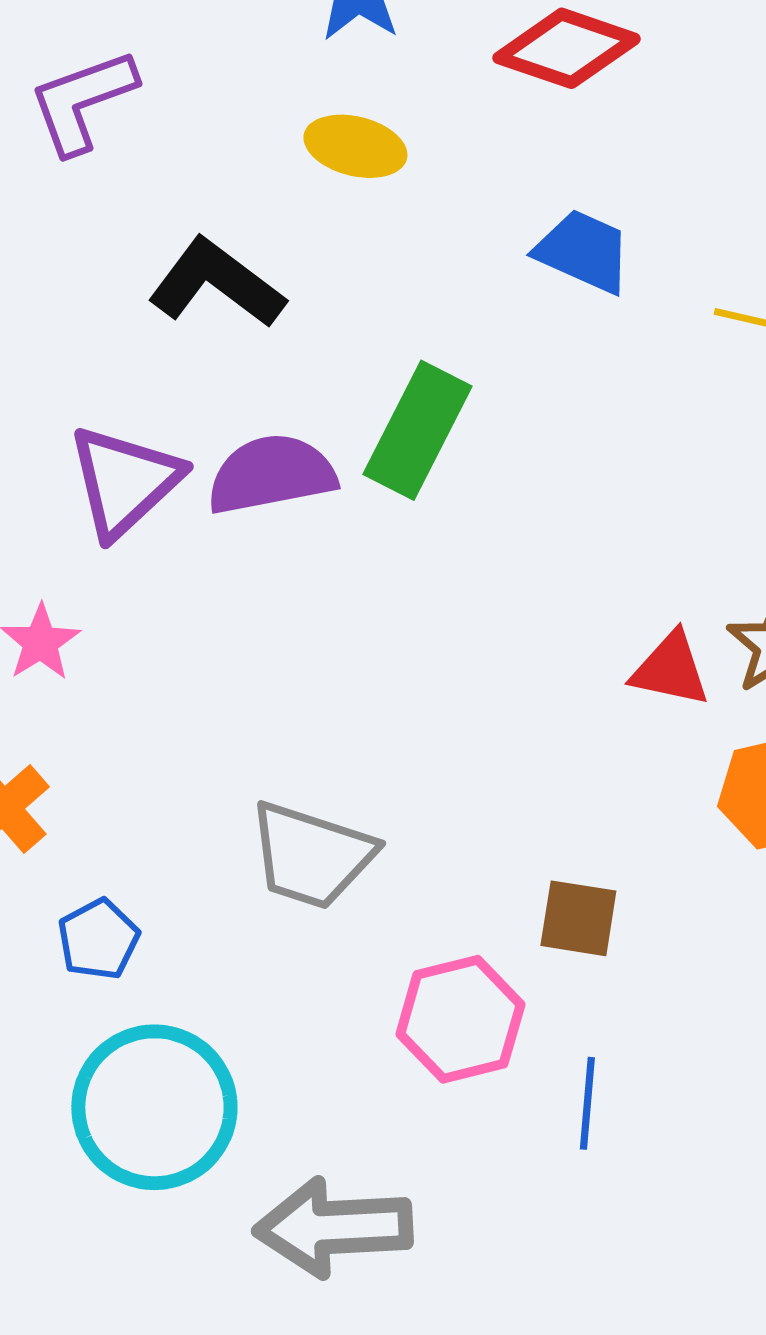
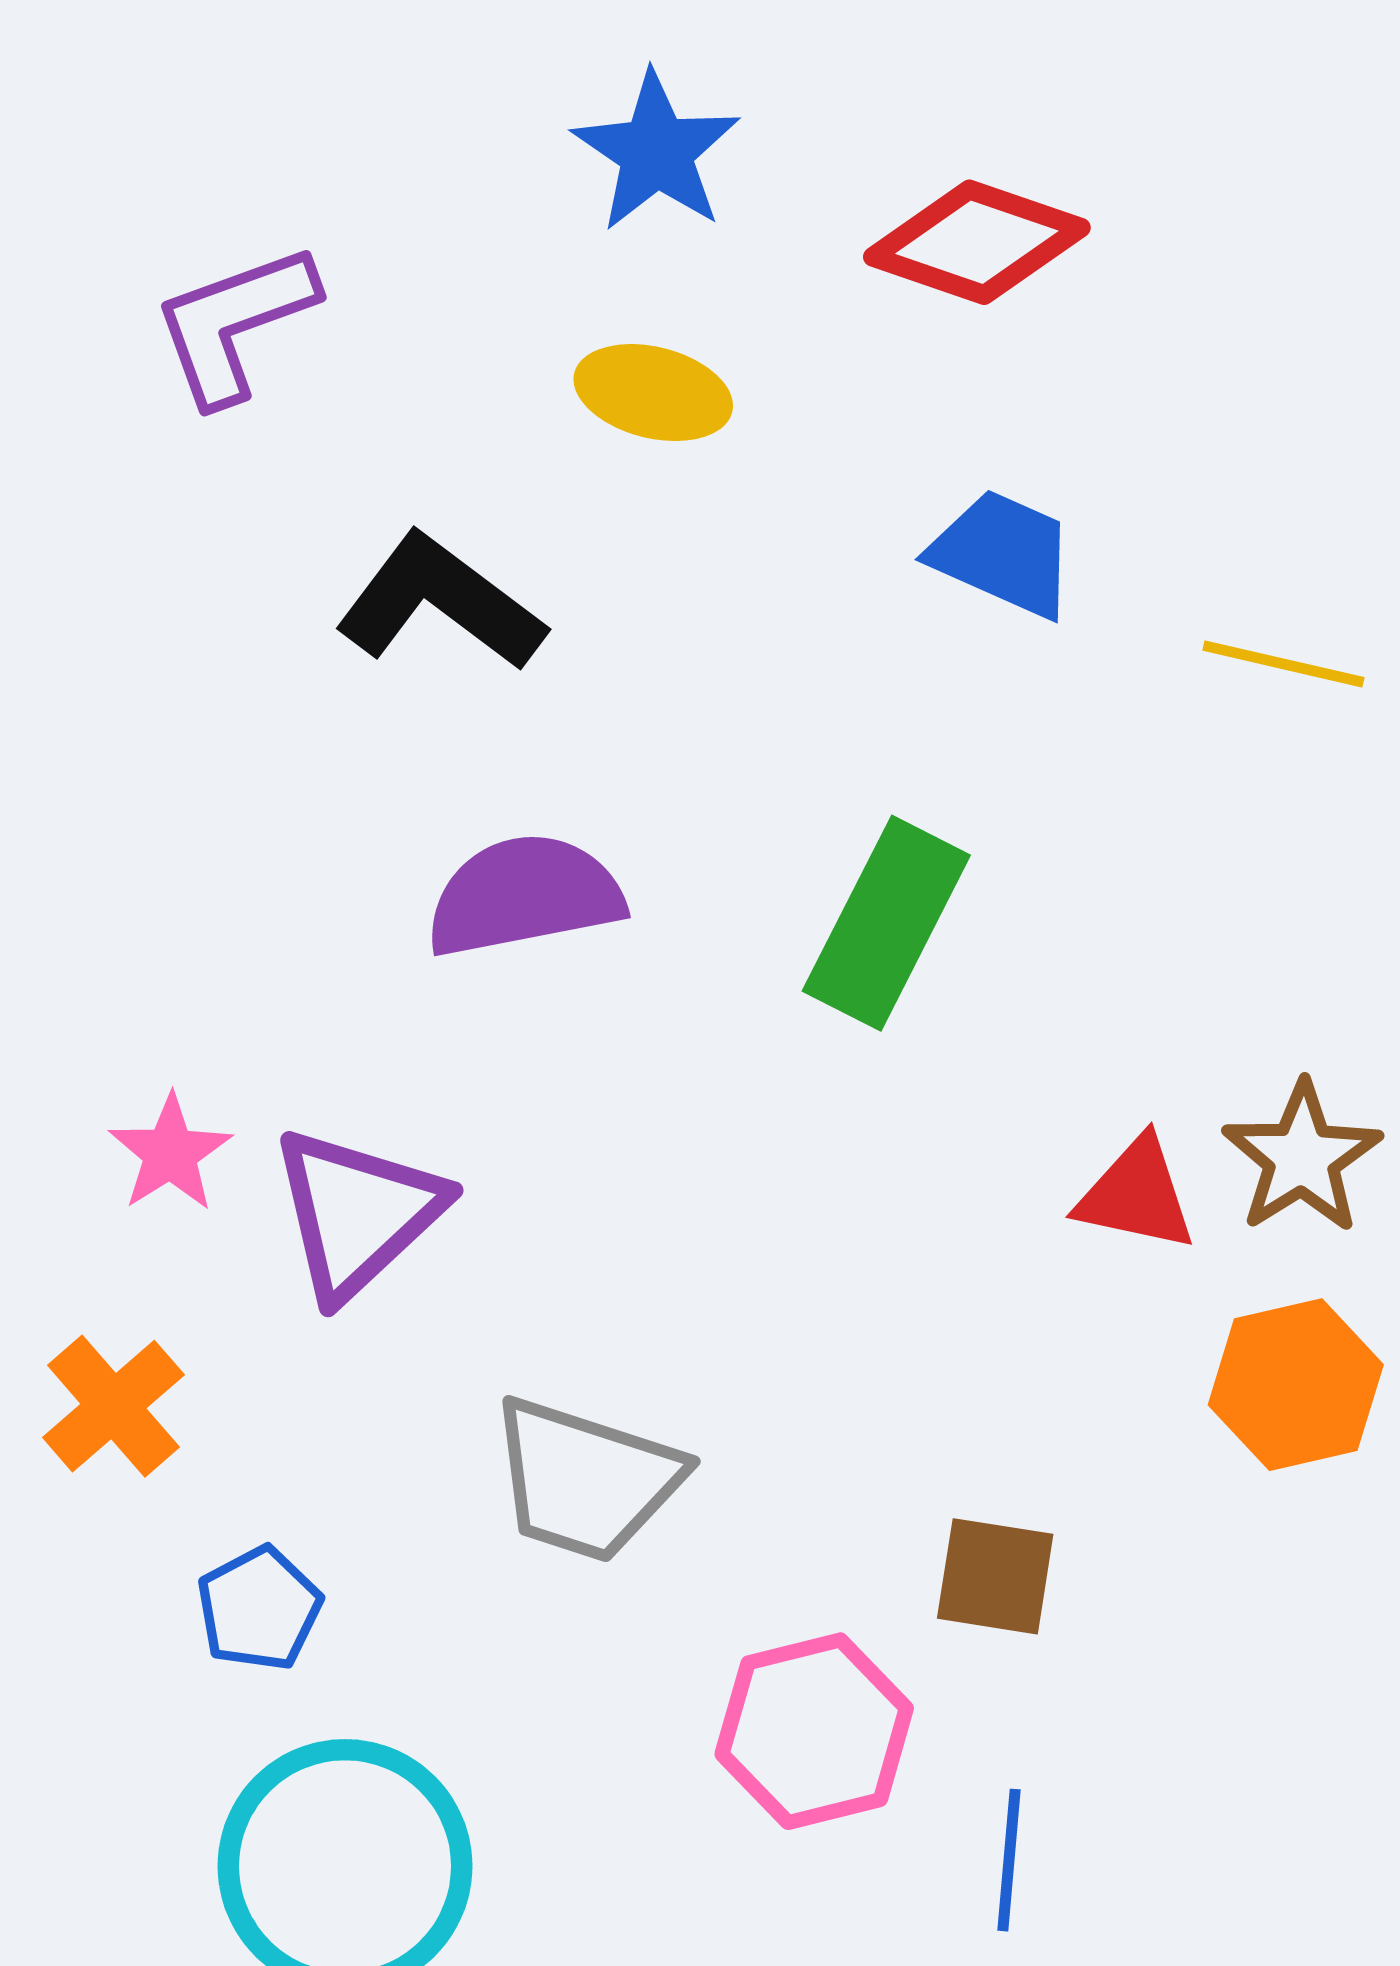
green rectangle: (417, 430) -> (886, 923), moved
purple triangle: (124, 481) -> (357, 1213), moved

